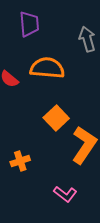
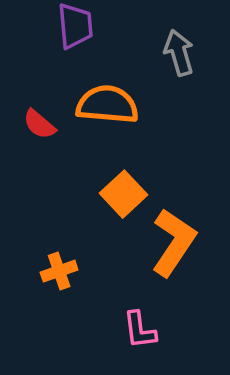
pink L-shape: (65, 194) -> (140, 330), turned 45

